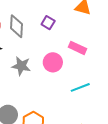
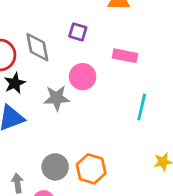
pink circle: (53, 62) -> (83, 77), moved
cyan line: (80, 87) -> (142, 107), turned -42

